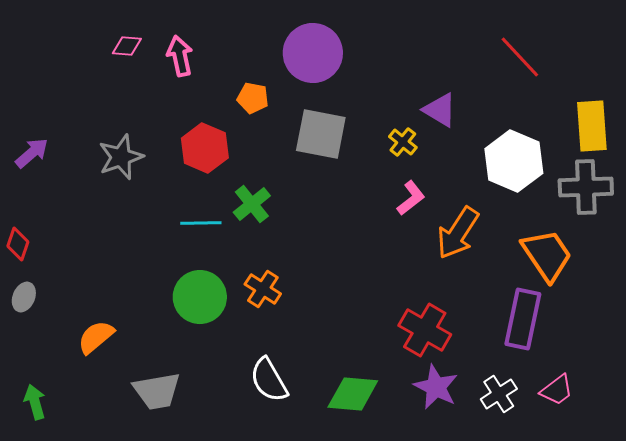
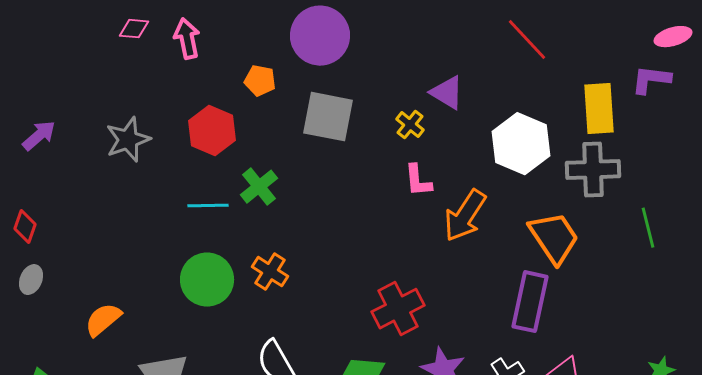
pink L-shape: (411, 198) -> (418, 181), turned 123
red cross: (425, 330) -> (398, 309), moved, turned 33

